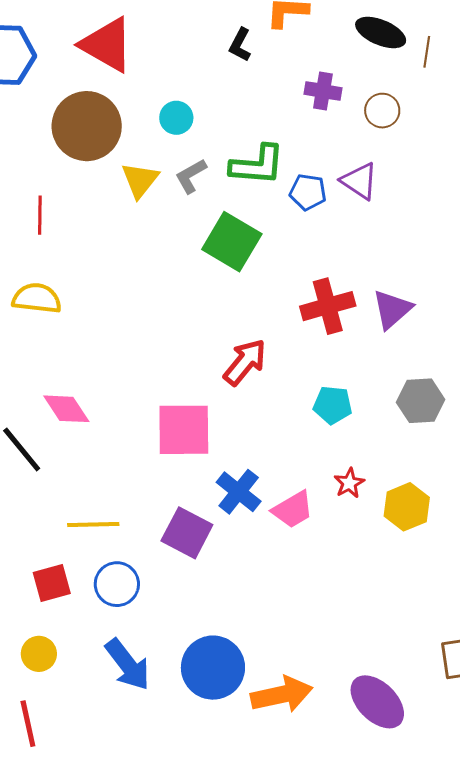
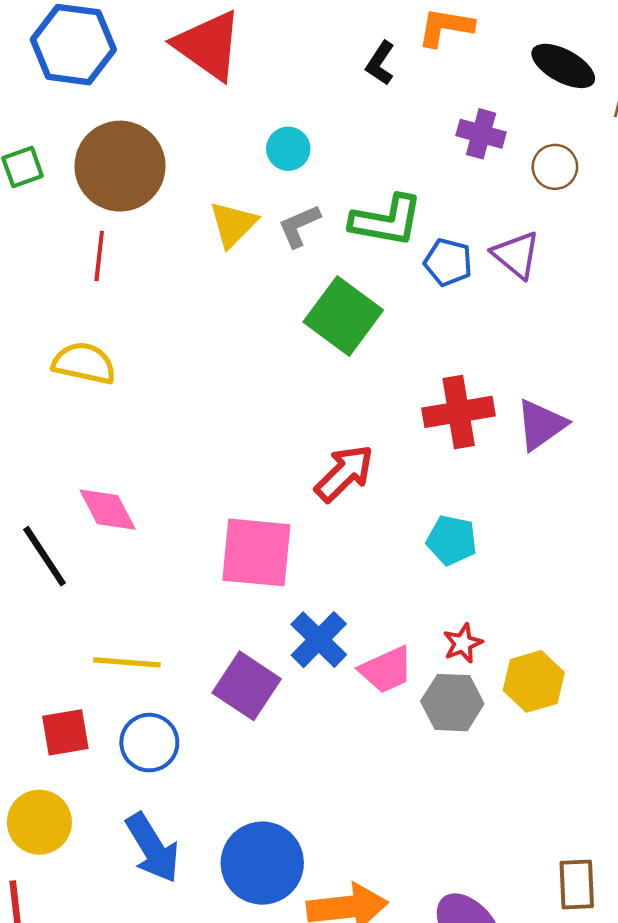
brown circle: (87, 126) -> (120, 166), moved
gray hexagon: (421, 401) -> (452, 703), moved
yellow circle: (39, 654) -> (39, 822), size x1.4

